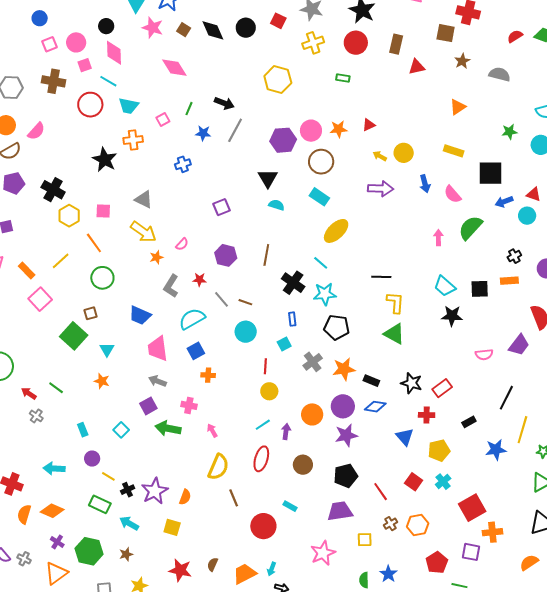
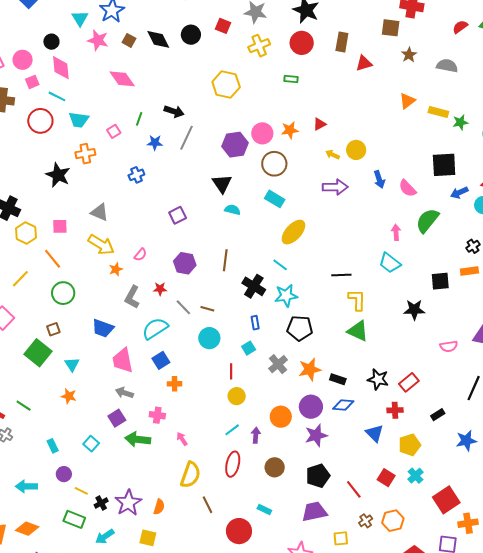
yellow rectangle: (454, 151) -> (438, 112), moved
cyan trapezoid: (445, 286) -> (390, 263), moved
cyan arrow: (129, 523) -> (105, 537), turned -60

